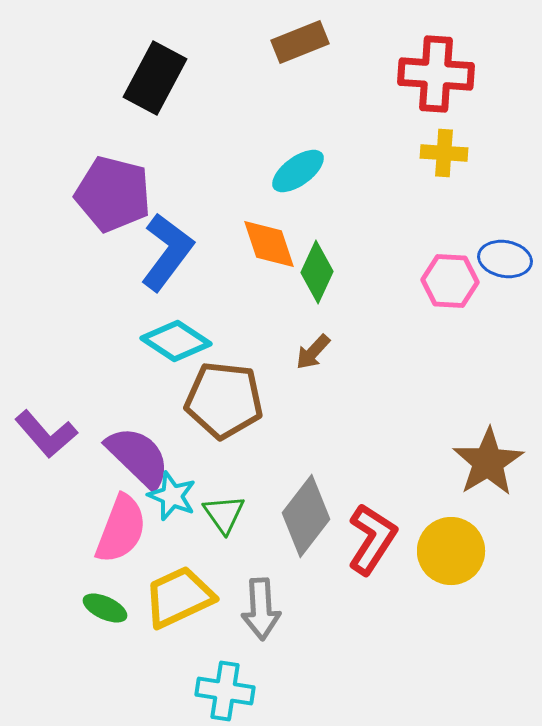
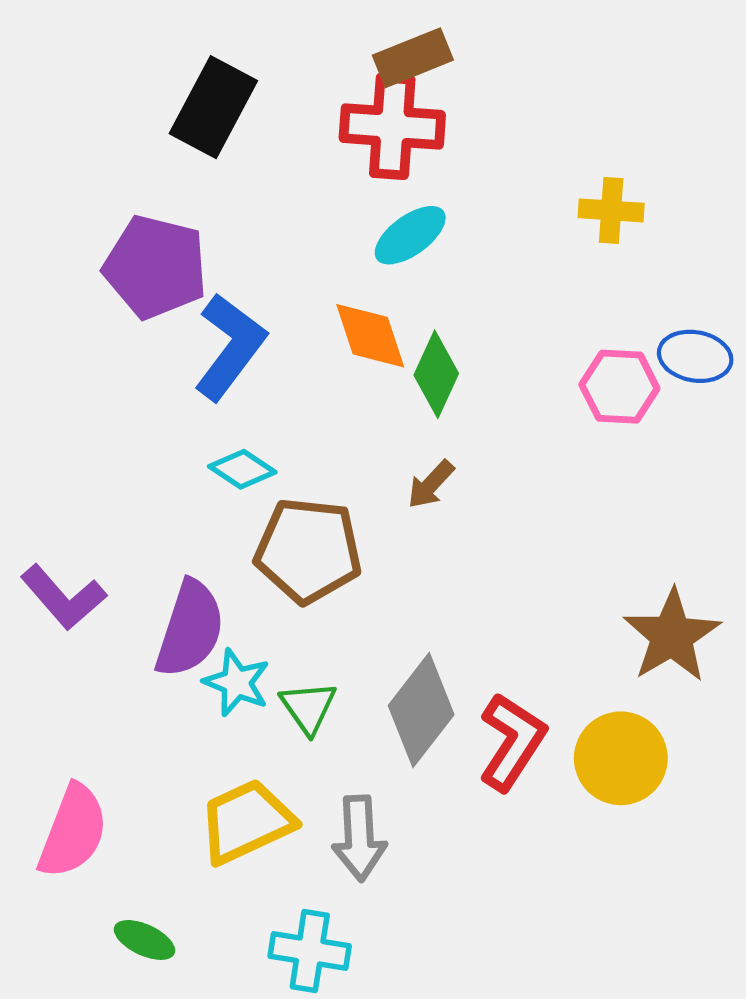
red cross: (436, 74) -> (392, 126), moved
cyan diamond: (176, 341) -> (242, 469), size x0.7
purple semicircle: (138, 457) -> (190, 629), turned 64
pink semicircle: (121, 529) -> (73, 831), moved
green ellipse: (105, 608) -> (145, 940), moved

